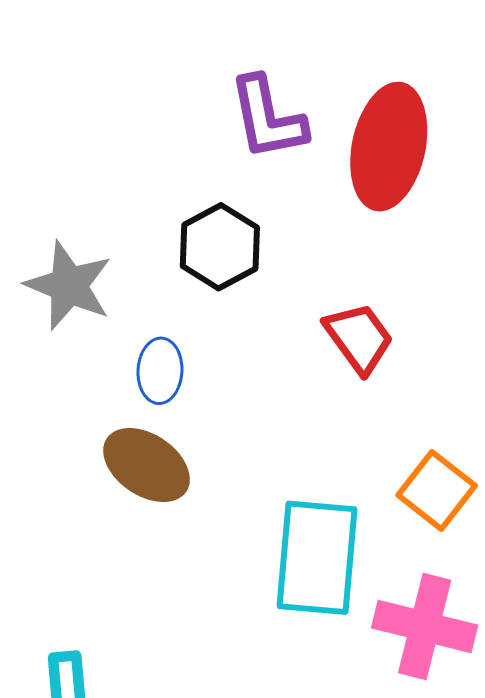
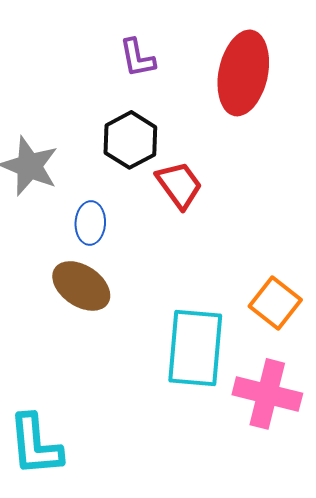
purple L-shape: (268, 118) -> (137, 58), moved, size x0.7
red trapezoid: (359, 338) -> (179, 185), moved

